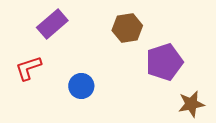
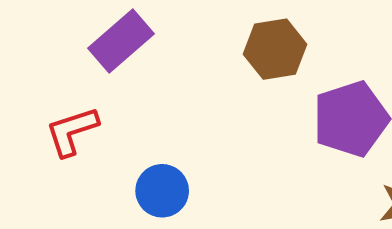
blue circle: (81, 86) -> (162, 191), moved

